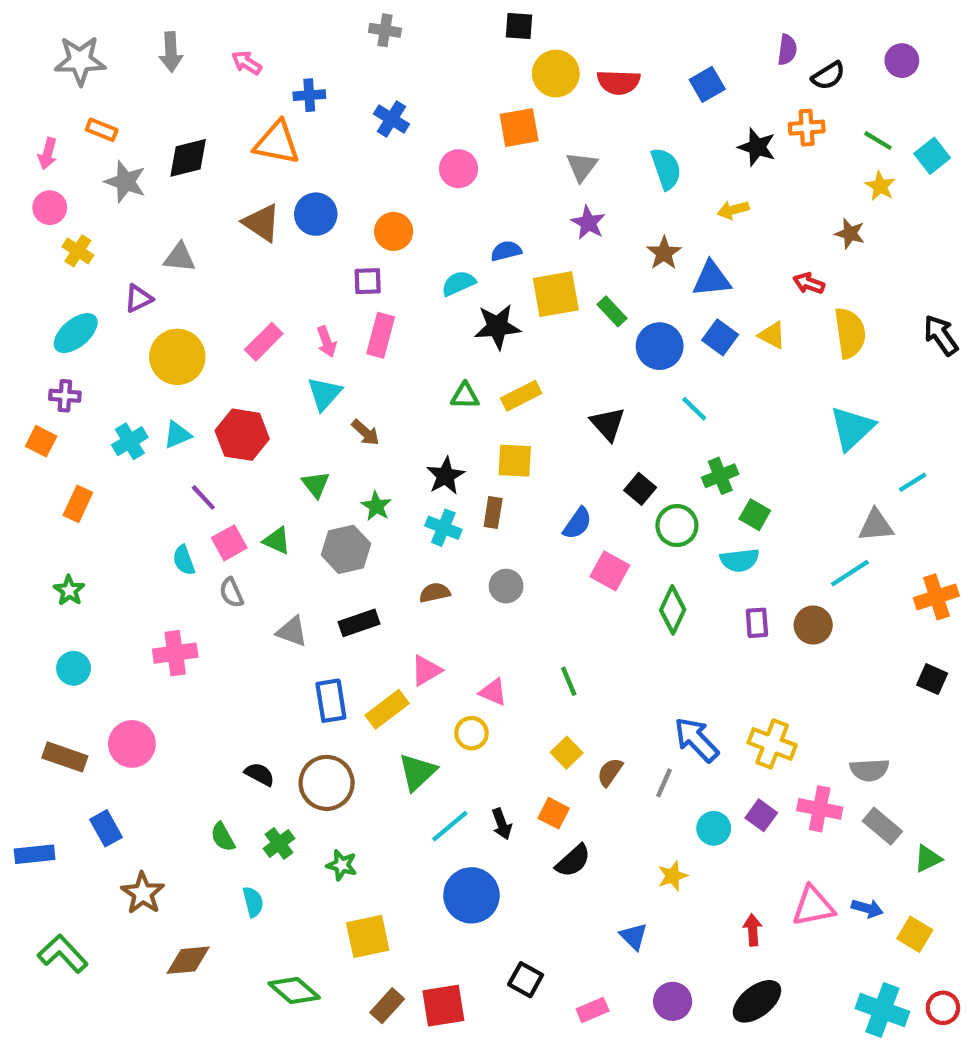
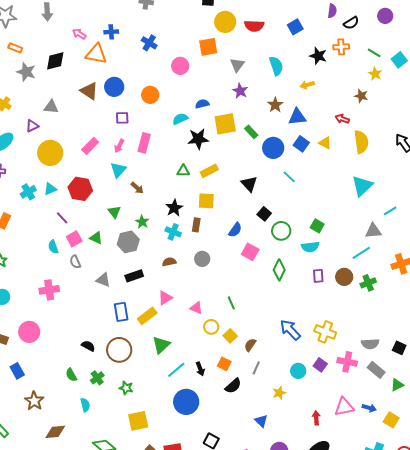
pink arrow: (247, 63) -> (79, 34), moved
purple square: (368, 281) -> (122, 118), moved
pink arrow: (327, 342) -> (119, 146), turned 48
green cross: (720, 476) -> (368, 283), moved
black square: (932, 679) -> (399, 348), moved
yellow circle: (471, 733) -> (211, 327), moved
gray line: (664, 783) -> (256, 368), moved

